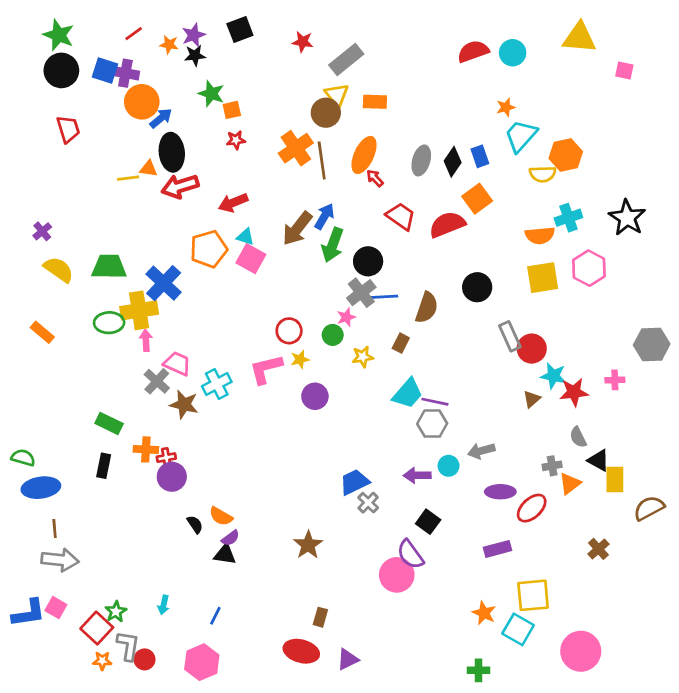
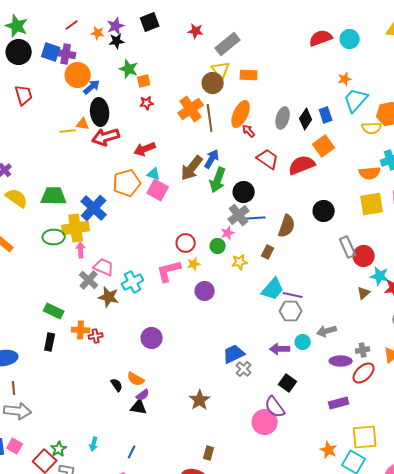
gray cross: (552, 466) -> (363, 350), moved
purple circle: (172, 477) -> (152, 338), moved

